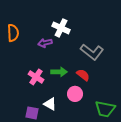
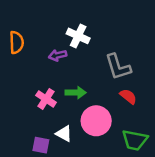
gray L-shape: (92, 52) -> (118, 67), turned 35
red semicircle: (83, 75) -> (128, 96), moved
pink circle: (75, 94) -> (96, 121), size x1.5

